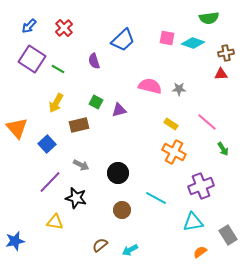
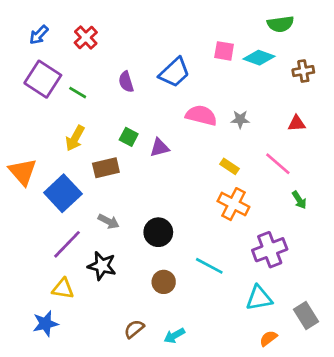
blue trapezoid: (123, 40) -> (174, 72), moved
red triangle: (221, 74) -> (297, 123), moved
blue square: (47, 144) -> (63, 193), size x1.5
yellow triangle: (55, 222) -> (63, 289), moved
blue star: (15, 241) -> (45, 324), moved

